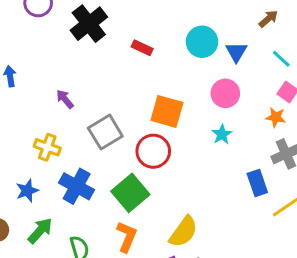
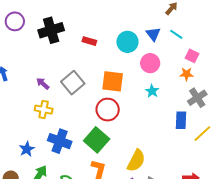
black cross: (89, 24) -> (51, 30), turned 30
cyan circle: (202, 42) -> (127, 42), moved
cyan line: (281, 59) -> (176, 34), moved
gray square: (105, 132) -> (73, 83), moved
yellow cross: (47, 147) -> (44, 110), moved
blue rectangle: (257, 183) -> (181, 120), turned 30

